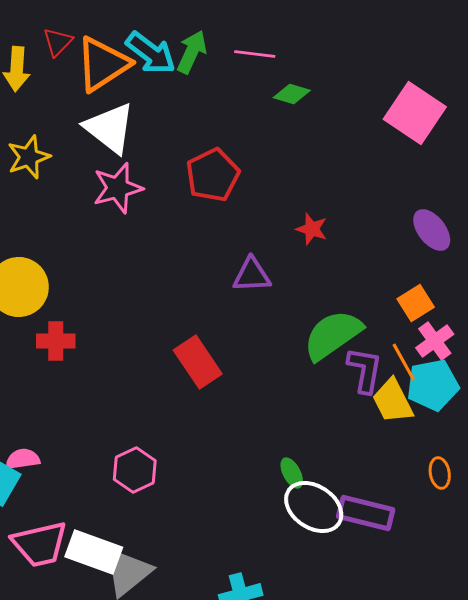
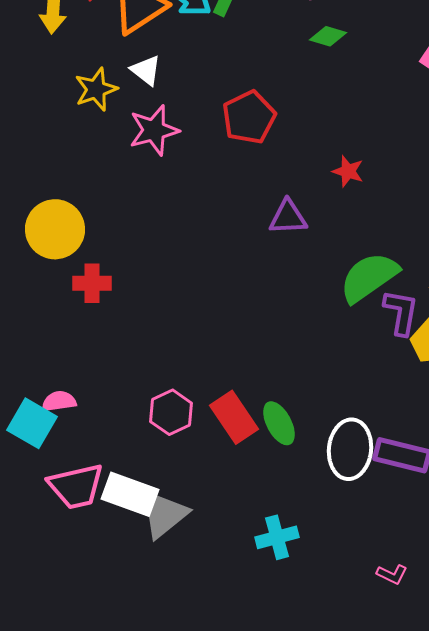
white triangle: (110, 128) -> (146, 70), size x0.6
yellow star: (29, 157) -> (96, 89), moved
red rectangle: (198, 362) -> (234, 417), moved
green ellipse: (292, 473) -> (279, 423), moved, size x1.4
white ellipse: (314, 507) -> (350, 449), turned 62

